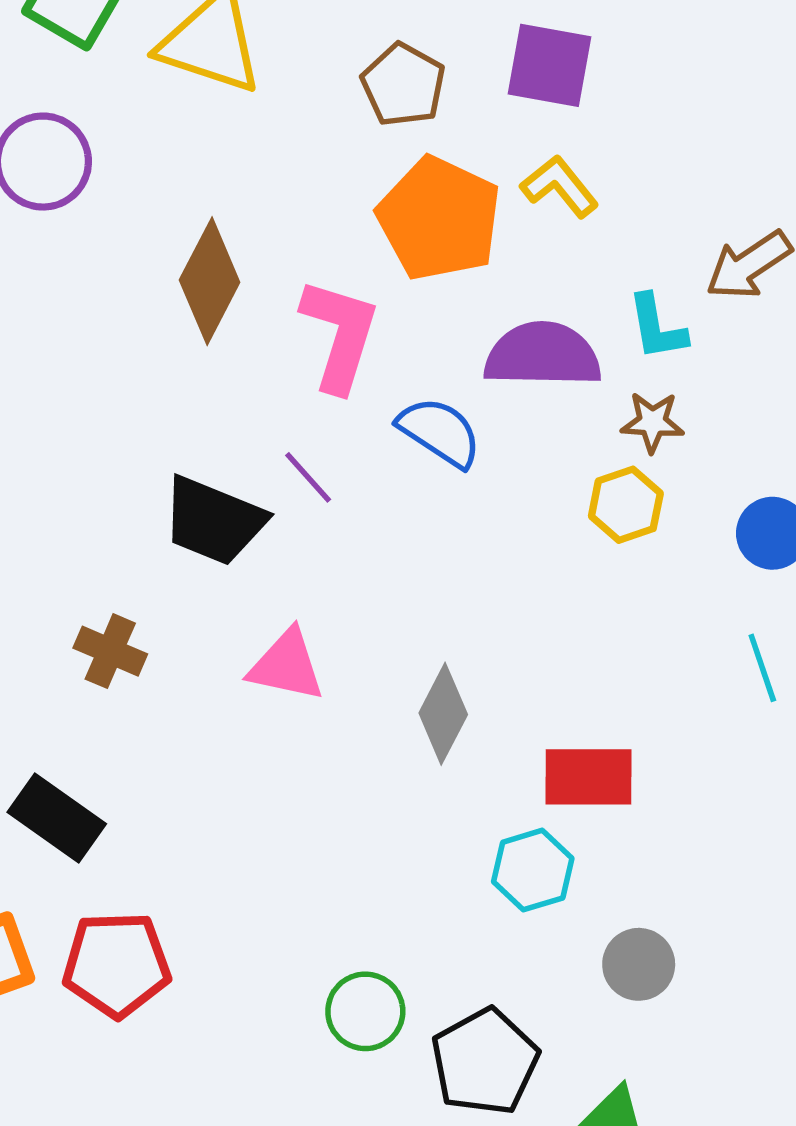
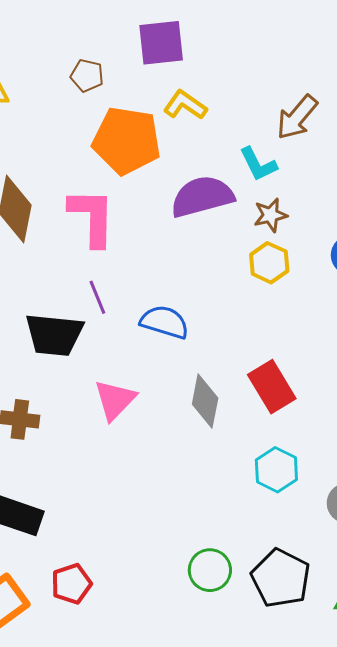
brown pentagon: (403, 85) -> (87, 76), size x0.7
blue semicircle: (440, 432) -> (164, 322), moved
purple line: (308, 477) -> (97, 297), turned 36
pink triangle: (287, 665) -> (115, 400), turned -42
red rectangle: (588, 777) -> (272, 387), moved, turned 75
red pentagon: (117, 964) -> (71, 584), size x0.7

